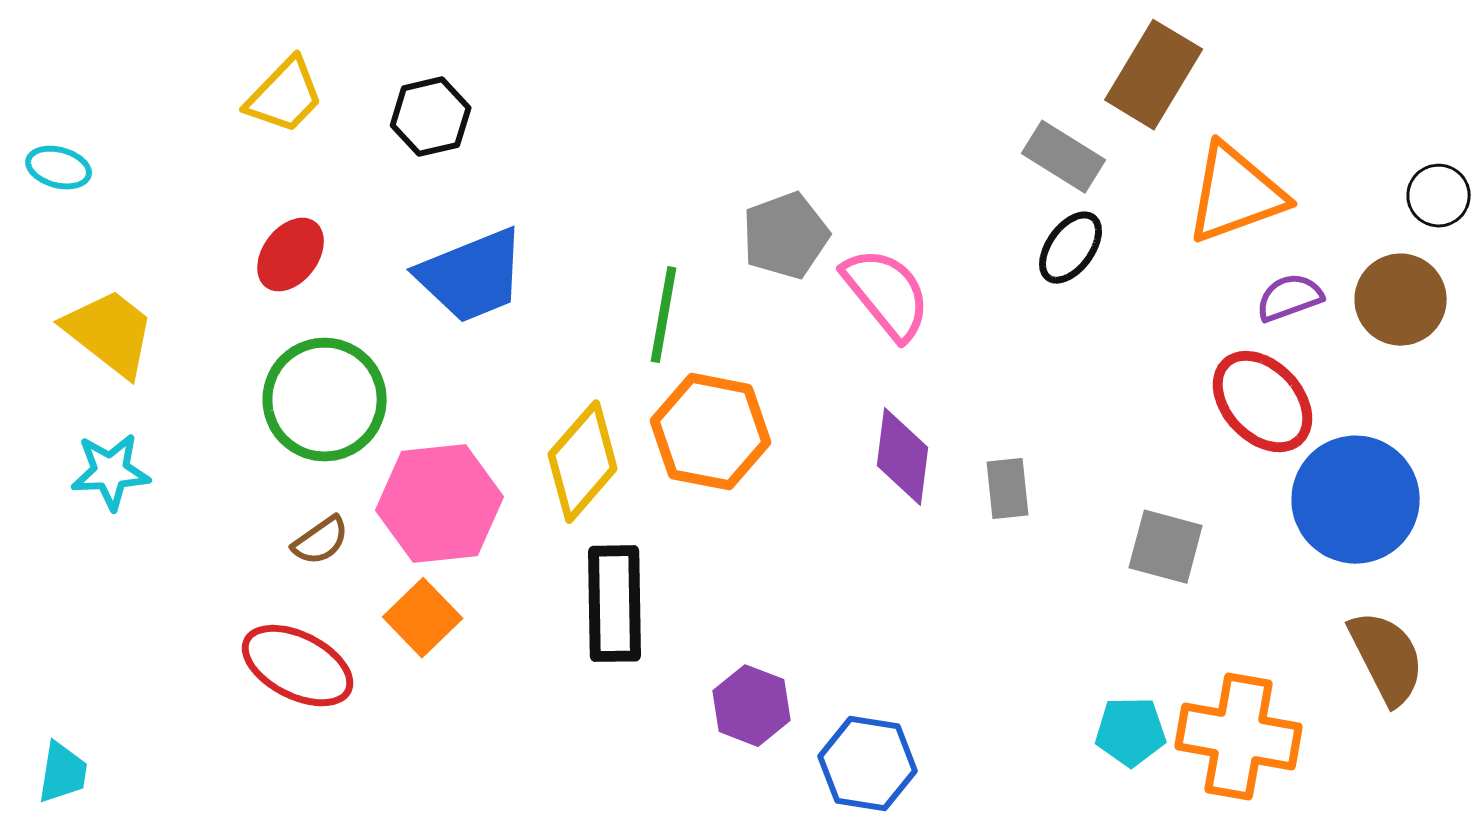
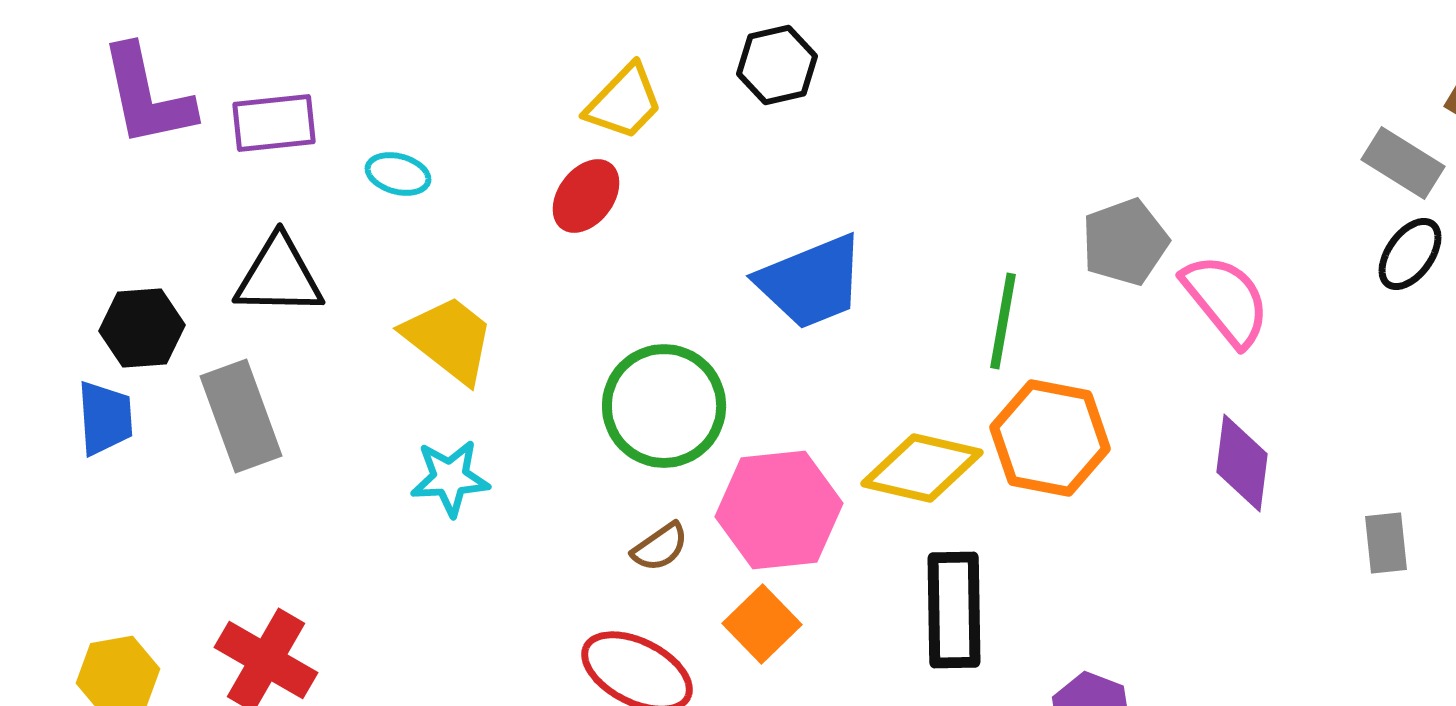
black hexagon: (431, 117) -> (777, 65), moved
red ellipse: (291, 255) -> (586, 196), moved
yellow diamond: (583, 462) -> (922, 468), turned 62
gray rectangle: (1008, 489) -> (1386, 543), moved

